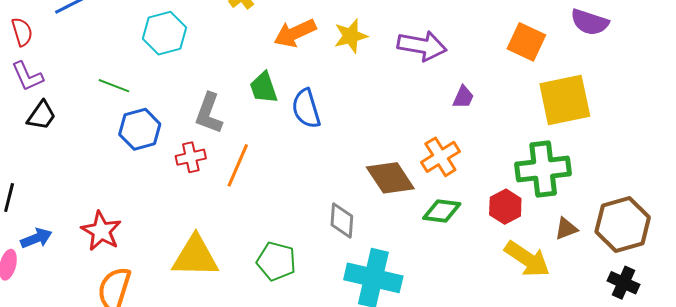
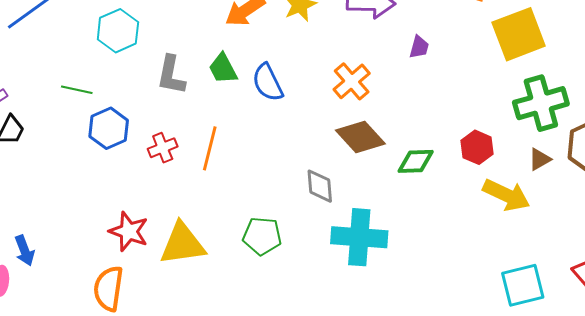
gray L-shape: (209, 113) -> (171, 75), moved
orange cross: (440, 157) -> (352, 81), moved
green cross: (543, 169) -> (541, 103), moved
red star: (101, 231) -> (129, 231), moved
blue arrow: (36, 238) -> (25, 251), turned 100

